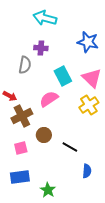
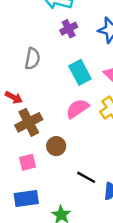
purple cross: (41, 48) -> (69, 29), moved, turned -32
pink semicircle: (49, 99) -> (77, 109), moved
black line: (70, 147) -> (86, 177), moved

